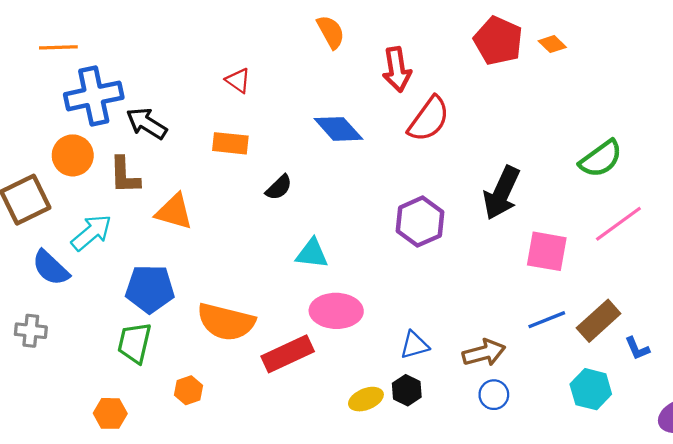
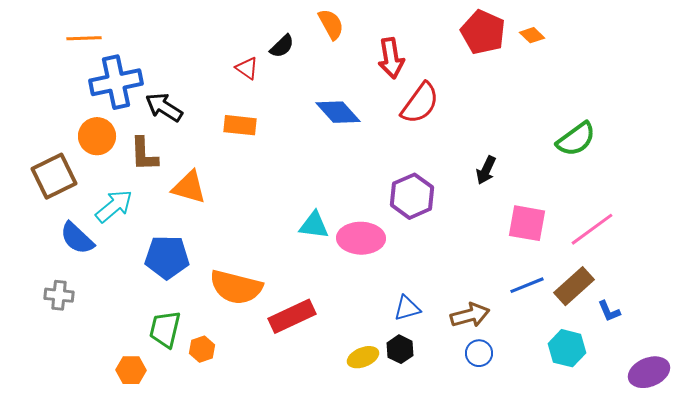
black semicircle: (279, 187) -> (282, 46), moved
black arrow: (502, 193) -> (486, 170), size x0.6
pink line: (618, 224) -> (592, 229), moved
pink ellipse: (336, 311) -> (361, 238), moved
green trapezoid: (134, 343) -> (165, 329), moved

